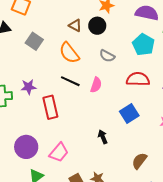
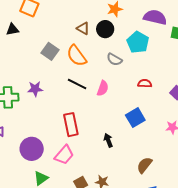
gray square: (34, 41) -> (50, 51), moved
cyan pentagon: (144, 45) -> (138, 42), moved
red semicircle: (138, 79) -> (145, 83), size x0.6
red rectangle: (50, 107) -> (71, 125), moved

